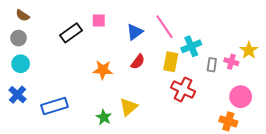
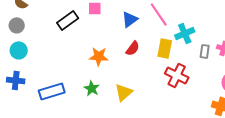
blue cross: (17, 95) -> (16, 80), turned -36
green star: (104, 117) -> (92, 88), moved

